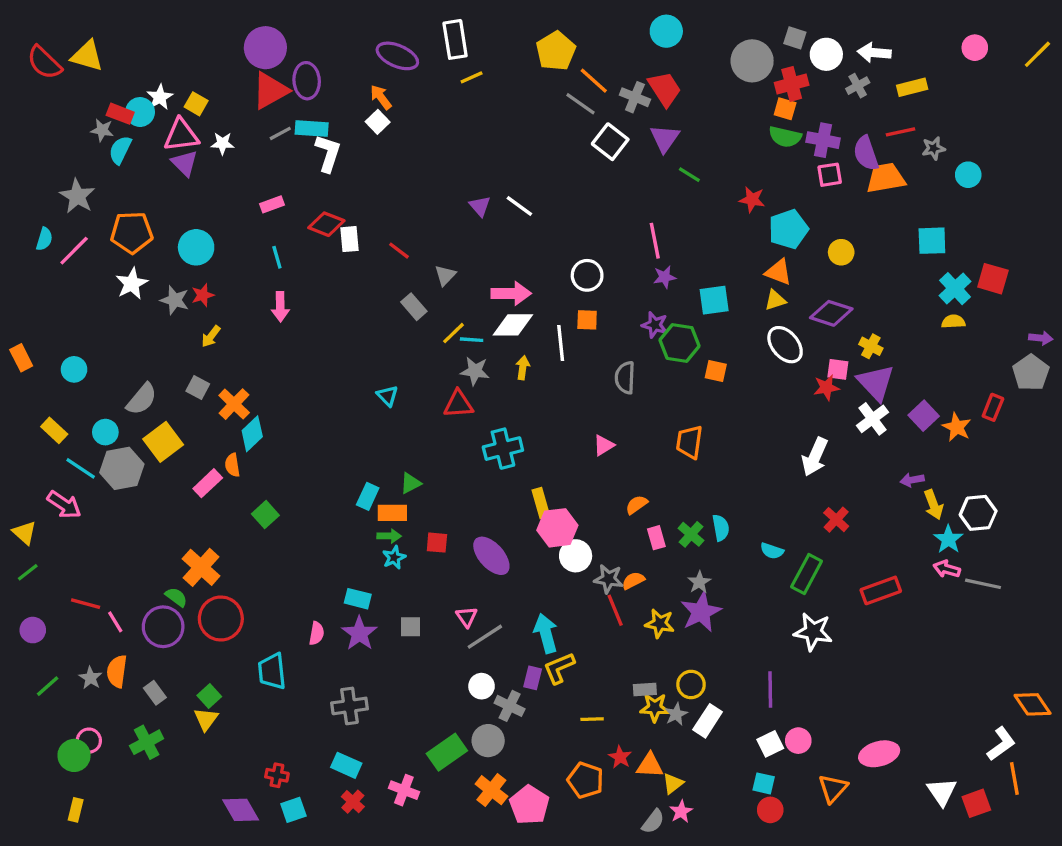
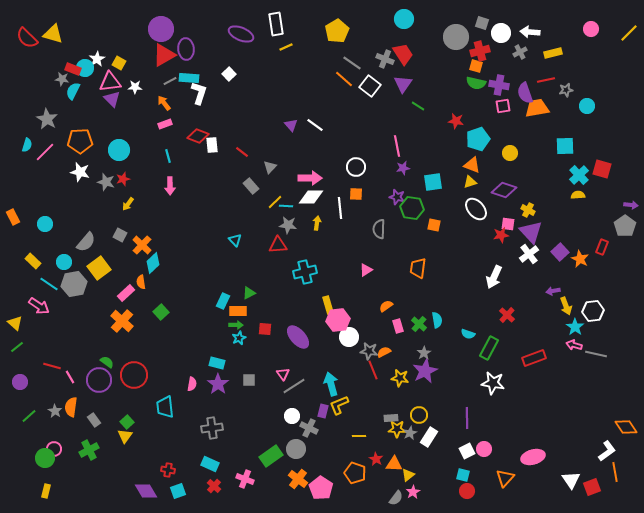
orange line: (594, 81) -> (344, 79), moved
orange arrow: (381, 97) -> (164, 103), moved
white star: (132, 284) -> (80, 172), turned -30
orange cross: (201, 567) -> (122, 321), moved

